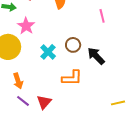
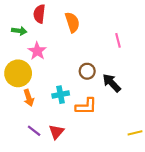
cyan cross: (48, 52) -> (61, 95), moved, turned 35
orange arrow: (18, 81) -> (29, 98), moved

